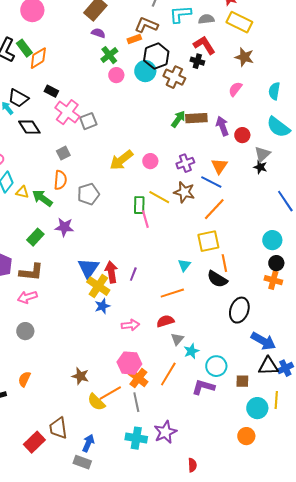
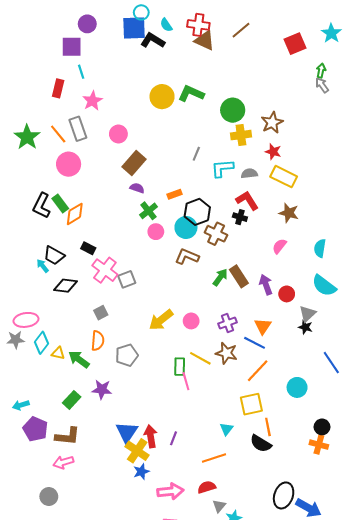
brown L-shape: (146, 25) -> (187, 257), moved
brown rectangle: (196, 118) -> (239, 276), turned 60
black diamond: (29, 127) -> (65, 286), turned -50
cyan circle: (272, 240) -> (297, 387), moved
black ellipse: (239, 310) -> (284, 495), moved
pink arrow: (130, 325) -> (170, 491), size x1.4
gray circle: (25, 331) -> (49, 497), moved

